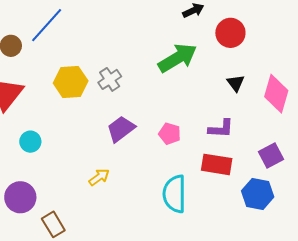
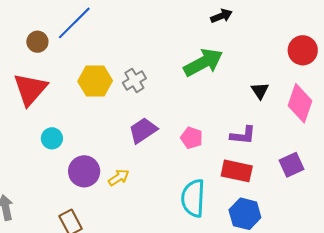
red circle: (230, 33) -> (303, 50), moved
blue hexagon: (258, 194) -> (245, 214), moved
purple circle: (20, 197) -> (84, 171), moved

